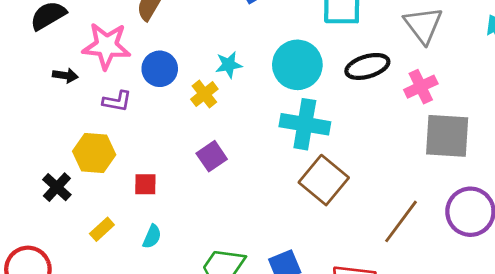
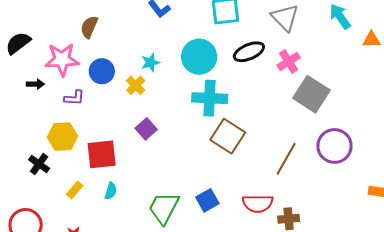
gray square: (447, 136) -> (311, 94), turned 36
red square: (145, 184) -> (102, 154), size x1.8

